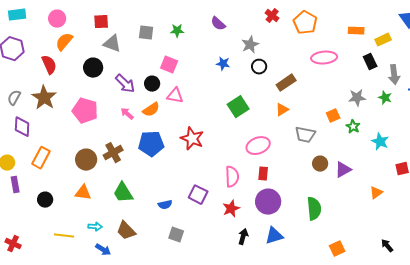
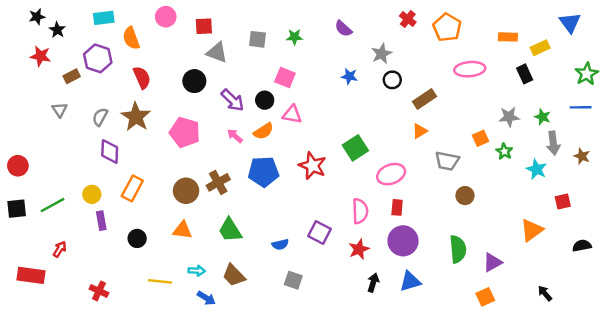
pink circle: (57, 19) -> (166, 17), moved
orange semicircle: (64, 42) -> (131, 38), moved, turned -60
gray arrow: (394, 75) -> (553, 143), moved
green square: (238, 107) -> (355, 148), moved
purple triangle: (343, 170) -> (492, 262), moved
orange triangle: (376, 193) -> (532, 230), size x1.5

